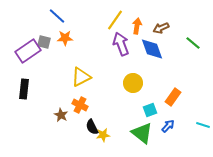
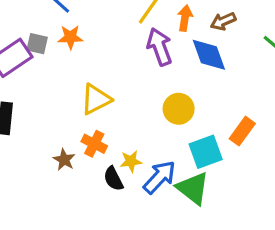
cyan square: (150, 110) -> (206, 152), size x1.5
blue arrow: (168, 126) -> (160, 177), moved, size x1.6
yellow star: (103, 135) -> (131, 161), moved

